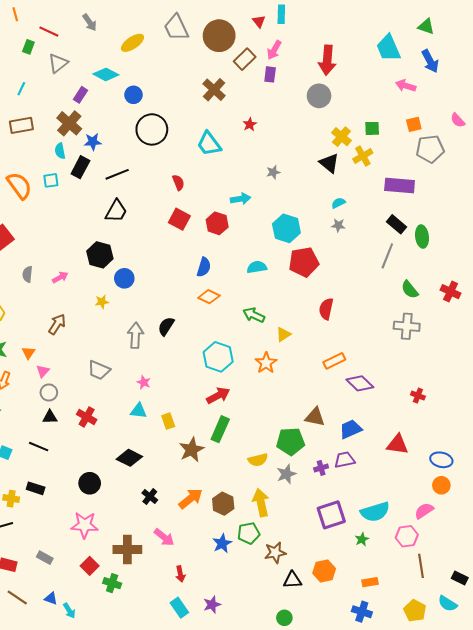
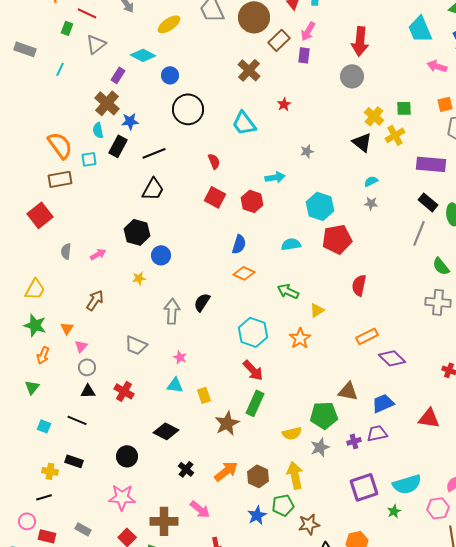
brown rectangle: (21, 125) -> (60, 179), moved
orange semicircle: (19, 186) -> (60, 145), moved
red arrow: (218, 396) -> (253, 370), turned 75

